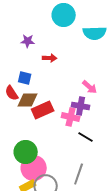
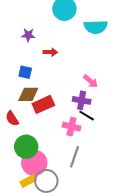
red semicircle: (12, 93) -> (12, 119), moved
pink cross: (71, 117) -> (71, 127), moved
black line: (86, 137) -> (87, 116), moved
gray line: (79, 174) -> (75, 157), moved

